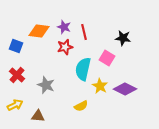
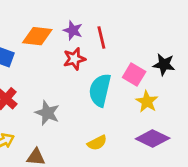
black star: (123, 38) -> (164, 65), moved
yellow star: (100, 86) -> (147, 102), moved
purple diamond: (125, 89) -> (153, 139), moved

